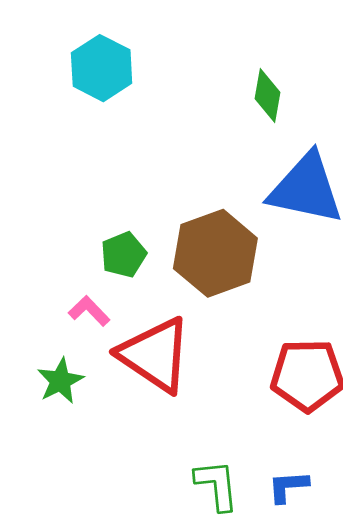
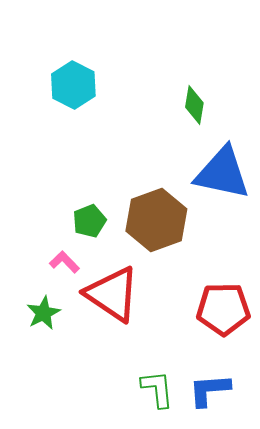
blue L-shape: (288, 487) -> (209, 390), size x1.4

